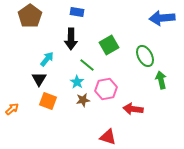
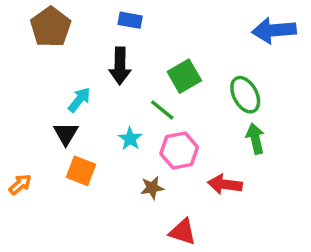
green line: (87, 65) -> (162, 110), moved
green arrow: (161, 80) -> (255, 139), moved
brown star: (83, 100) -> (152, 188), moved

